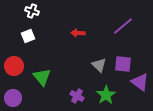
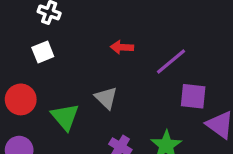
purple line: (123, 26) -> (171, 61), moved
gray triangle: (99, 65) -> (106, 98), moved

